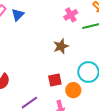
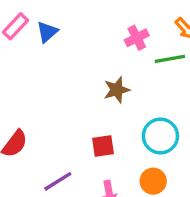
orange circle: (73, 90) -> (153, 181), moved

